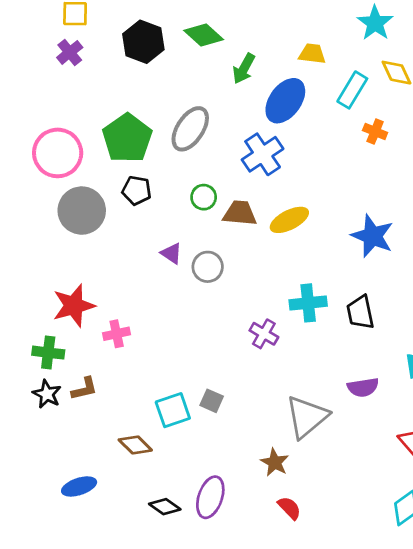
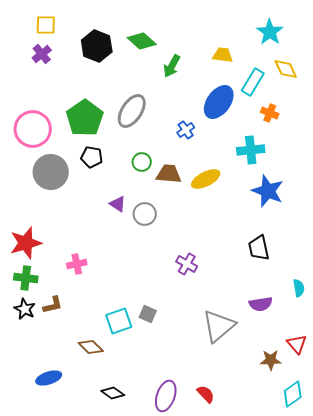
blue ellipse: (285, 101) -> (219, 102), moved
blue cross: (263, 154) -> (186, 130), size x0.6
cyan cross: (308, 303) -> (251, 150), moved
red star: (74, 306) -> (26, 243), moved
brown star: (275, 462) -> (271, 360), moved, turned -30
purple ellipse: (210, 497) -> (166, 396), moved

